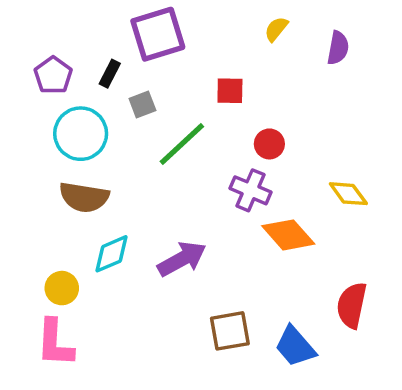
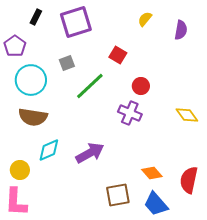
black rectangle: (110, 74) -> (36, 17), moved
red square: (230, 91) -> (118, 55), turned 30
orange diamond: (288, 235) -> (152, 173), moved, size x0.7

